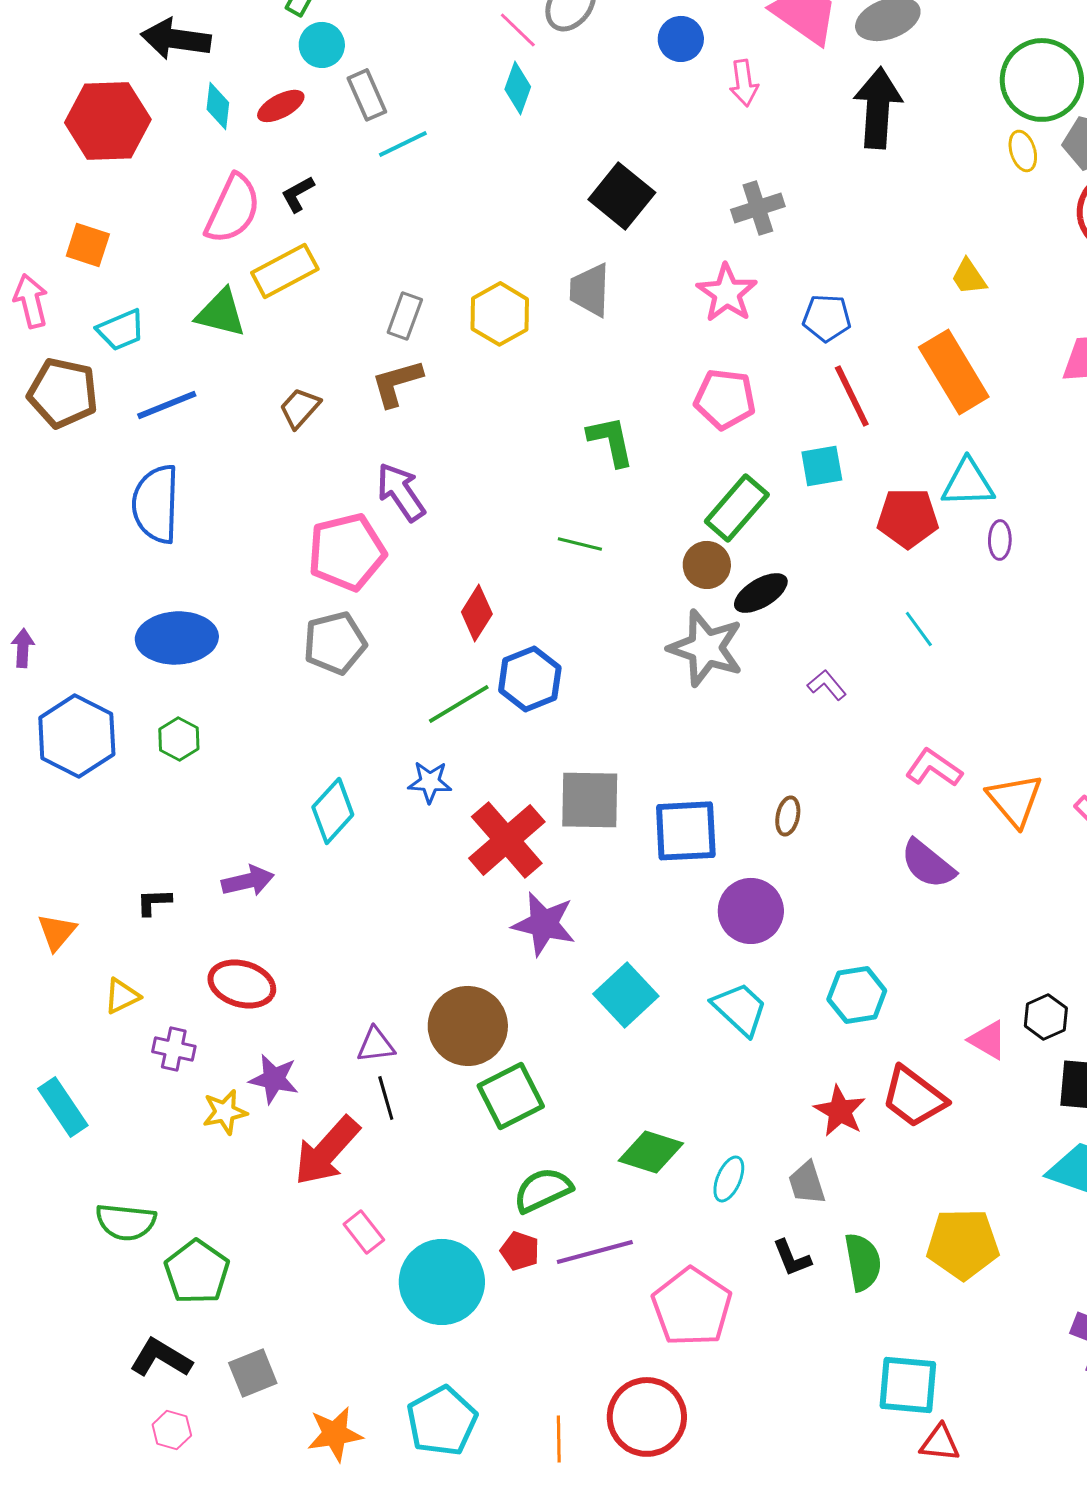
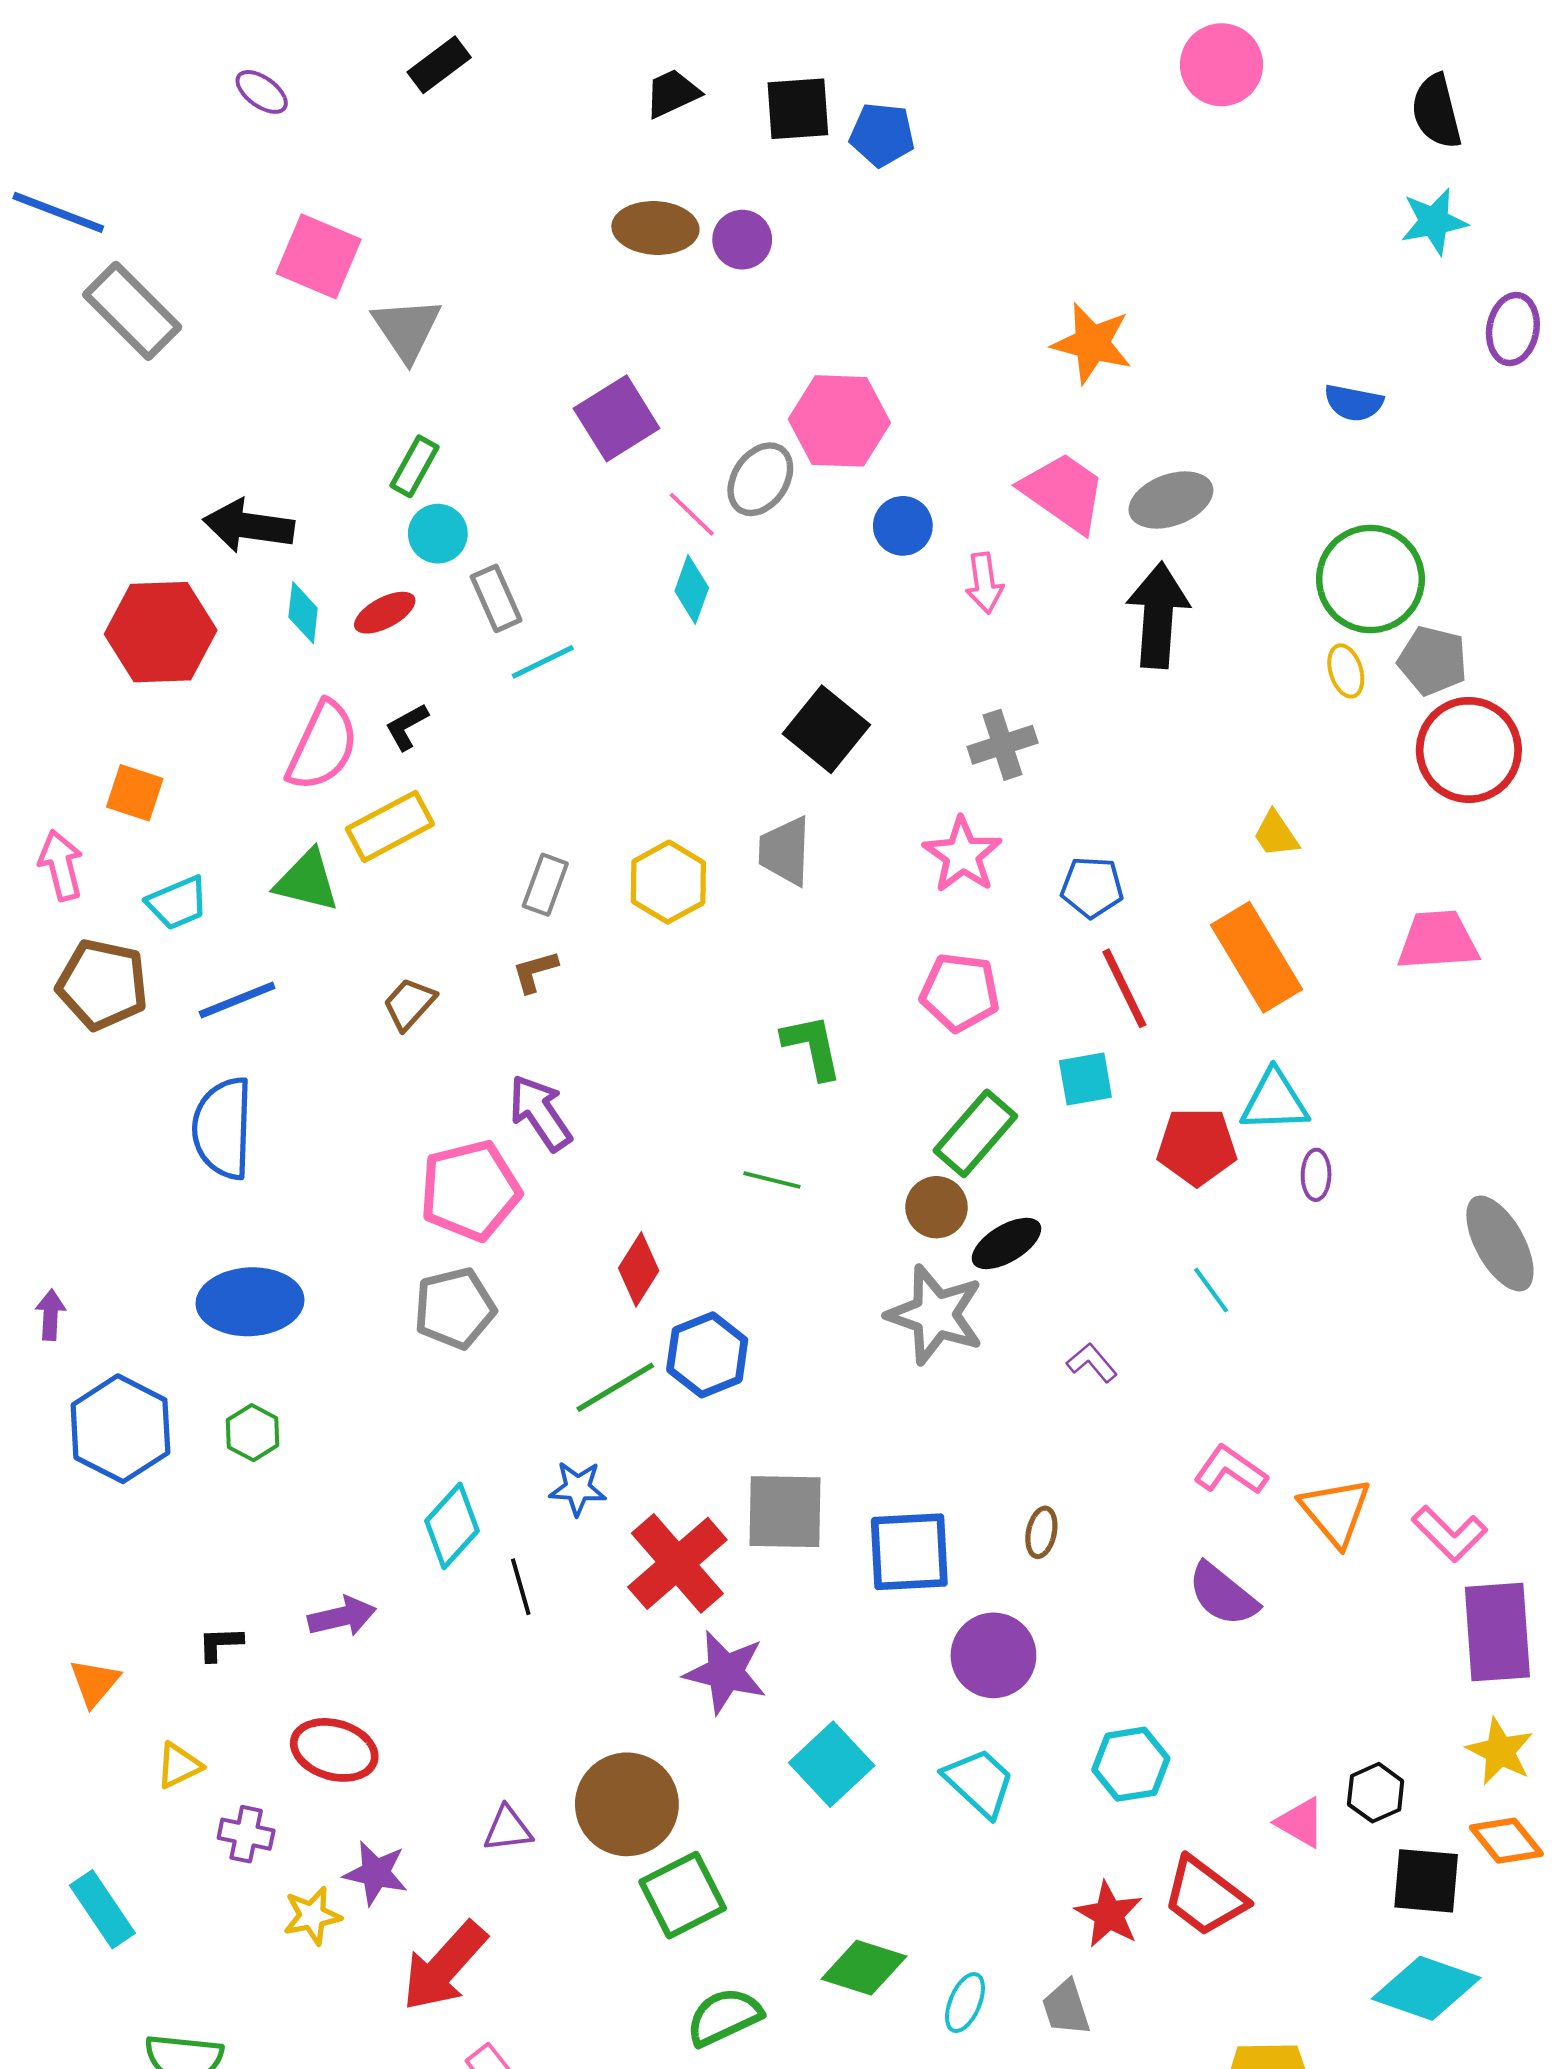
brown L-shape: (397, 383) -> (535, 971), size x0.7
black line: (386, 1098) -> (521, 1587), moved

